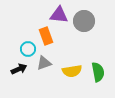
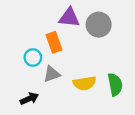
black arrow: (19, 69) -> (29, 99), moved

